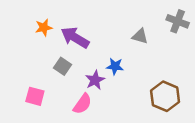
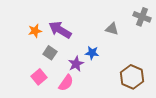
orange star: (44, 28) -> (35, 31), moved
pink square: (35, 96) -> (39, 77), moved, turned 35

